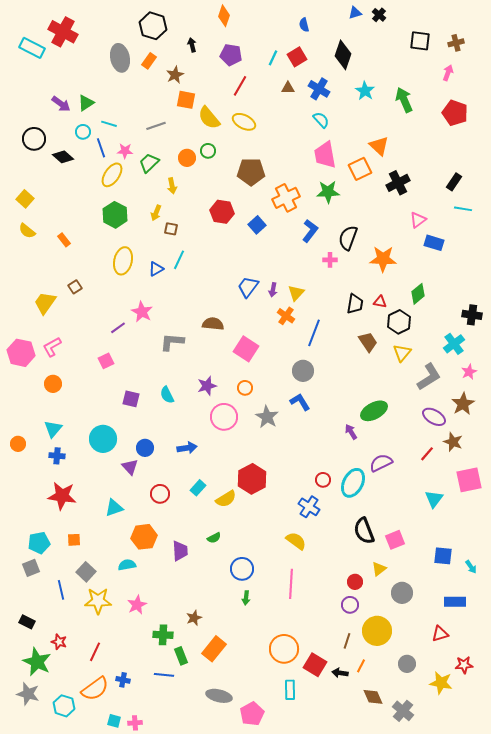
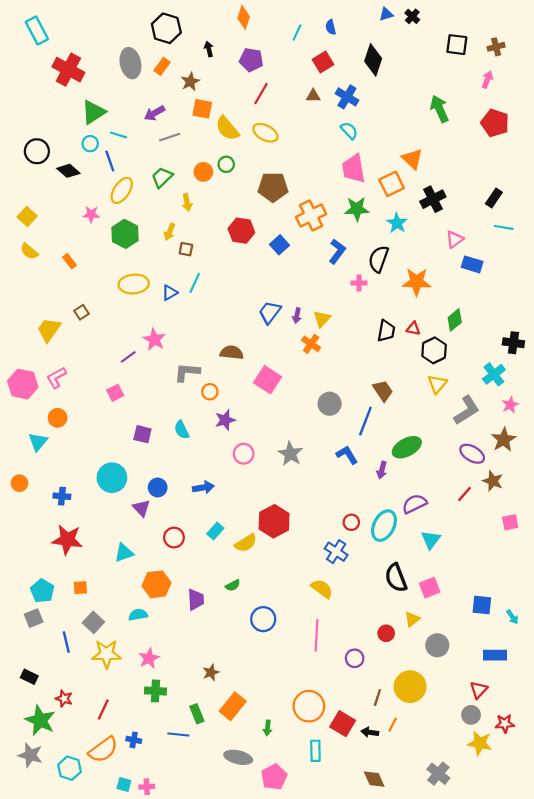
red cross: (63, 32) -> (68, 70), moved
cyan rectangle: (32, 48) -> (37, 30), moved, turned 35
cyan line: (273, 58) -> (297, 33), moved
cyan star: (365, 91) -> (397, 223), moved
green triangle: (86, 103) -> (93, 112), size x1.4
purple arrow: (61, 104) -> (154, 113), moved, turned 114
pink star: (125, 151) -> (91, 214), moved
yellow ellipse: (123, 261) -> (134, 284), turned 72
blue line: (314, 333) -> (365, 421), moved
brown trapezoid: (368, 342) -> (383, 391), moved
orange circle: (245, 388) -> (210, 392), moved
blue L-shape: (300, 402) -> (347, 455), moved
pink circle: (224, 417) -> (244, 454), size x0.7
cyan triangle: (53, 429) -> (38, 442), moved
purple arrow: (351, 432) -> (382, 470), turned -133
pink square: (469, 480) -> (510, 522), size x0.6
cyan triangle: (434, 499) -> (431, 540), moved
cyan pentagon: (39, 543) -> (42, 591), turned -30
green arrow: (246, 598) -> (268, 728), moved
purple circle: (350, 605) -> (355, 658), moved
red triangle: (440, 634) -> (479, 690), turned -30
green cross: (163, 635) -> (155, 691), moved
gray circle: (407, 664) -> (471, 715), moved
brown diamond: (373, 697) -> (374, 779), moved

